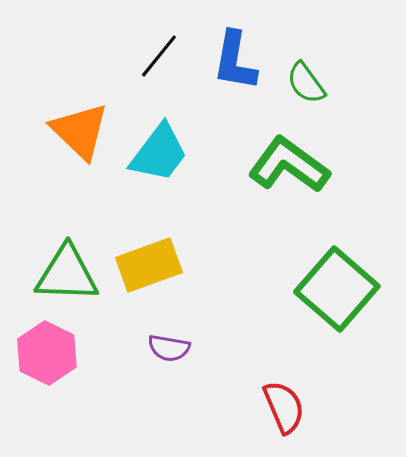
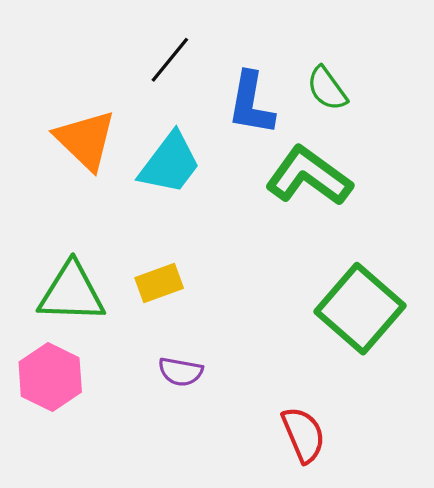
blue L-shape: (235, 61) -> (251, 104), moved
yellow rectangle: (149, 265) -> (159, 283), size x0.7

